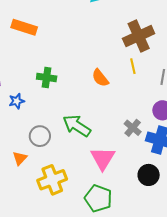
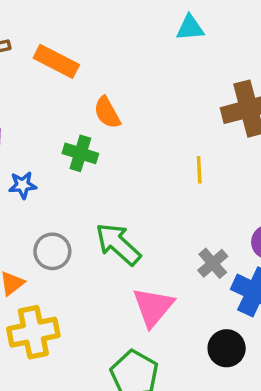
yellow line: (133, 66) -> (199, 170), moved
orange semicircle: (100, 78) -> (107, 113), moved
yellow cross: (52, 180) -> (33, 332), moved

